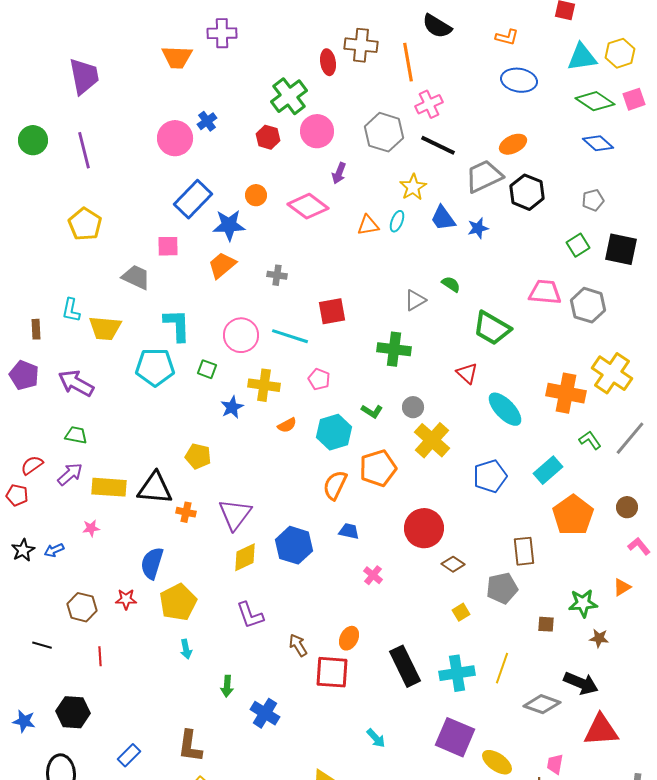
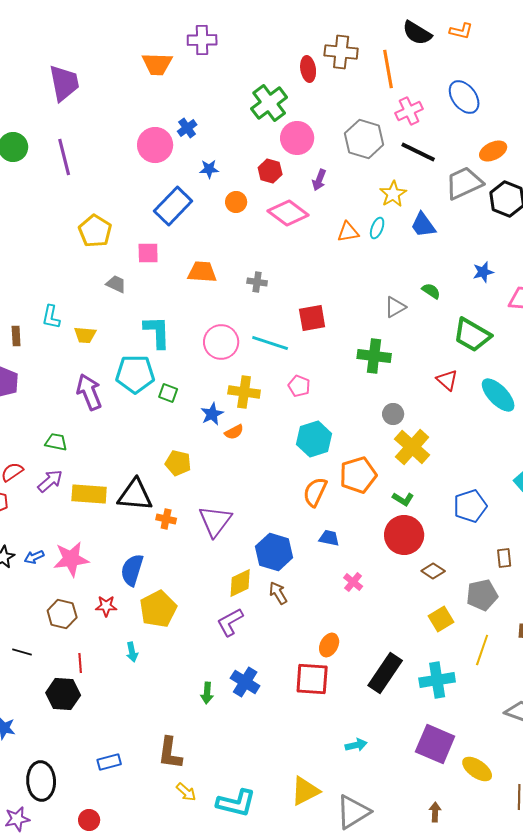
orange L-shape: (507, 37) -> (461, 31), moved
blue ellipse: (519, 80) -> (464, 97), moved, turned 44
red hexagon: (268, 137) -> (270, 171), moved
yellow pentagon: (85, 224) -> (95, 231), moved
blue star: (229, 225) -> (209, 169), moved, size x0.6
blue star: (478, 228) -> (483, 272), moved
orange trapezoid: (222, 265) -> (202, 272), turned 44
gray trapezoid: (136, 277) -> (116, 284), size x0.7
yellow trapezoid: (105, 328) -> (85, 335), size x0.7
green square: (207, 369) -> (168, 393), moved
purple arrow: (76, 383) -> (89, 392), moved, turned 39
cyan ellipse: (505, 409) -> (498, 395), moved
green L-shape: (372, 411) -> (403, 499), moved
orange semicircle: (287, 425) -> (234, 432), moved
blue pentagon: (490, 476) -> (470, 506), moved
pink star: (91, 528) -> (71, 559), moved, size x2.0
brown rectangle: (524, 551) -> (504, 558), size x0.7
yellow diamond: (245, 557) -> (240, 583), moved
yellow square: (461, 612) -> (441, 619), size x1.4
purple L-shape: (250, 615) -> (230, 622), turned 80
brown arrow: (298, 645) -> (278, 593), moved
cyan arrow: (186, 649) -> (132, 652), moved
black rectangle: (405, 666) -> (385, 673), turned 60
yellow line: (502, 668) -> (482, 650), moved
black hexagon: (73, 712) -> (63, 694), moved
blue cross: (265, 713) -> (245, 682), moved
cyan arrow: (376, 738) -> (356, 745), turned -60
blue rectangle: (129, 755) -> (109, 762), turned 30

